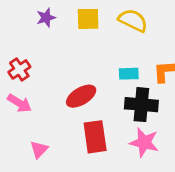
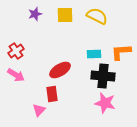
red rectangle: (95, 137) -> (52, 94), moved, size x0.7
pink triangle: (39, 149) -> (39, 110), moved

